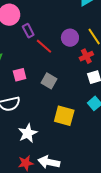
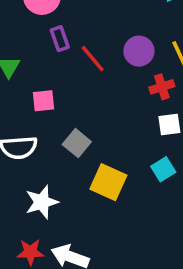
purple rectangle: (28, 31) -> (60, 39), moved
gray square: (49, 81) -> (77, 143), moved

